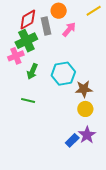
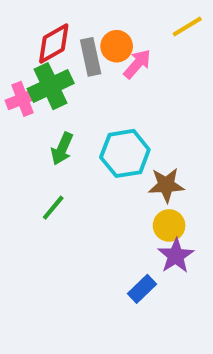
orange circle: (59, 11) -> (117, 46), moved
pink cross: (16, 56) -> (22, 99), moved
green line: (28, 101) -> (53, 208), turned -64
purple star: (87, 135) -> (176, 256), moved

